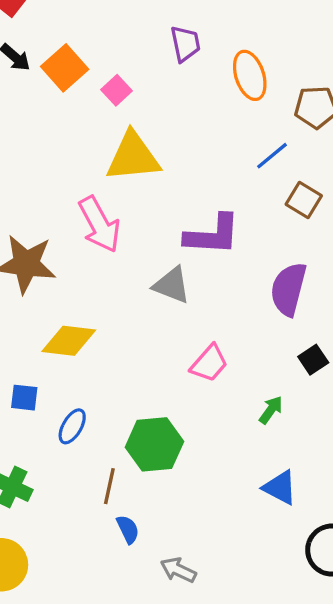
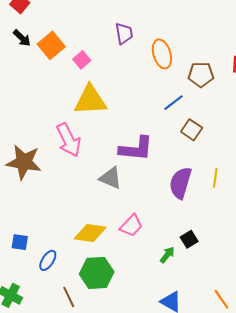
yellow diamond: (69, 341) -> (90, 233), moved
black square: (313, 360) -> (189, 239), moved
brown line: (109, 486) -> (69, 297), turned -40

